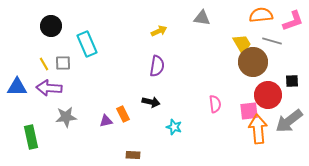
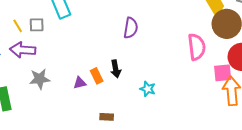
black arrow: (151, 102) -> (116, 69), moved, turned 66
pink semicircle: (215, 104) -> (197, 47), moved, size x1.5

